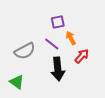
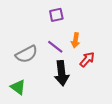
purple square: (58, 22) -> (56, 15), moved
orange arrow: (71, 38) -> (75, 40), turned -144

